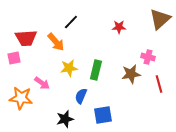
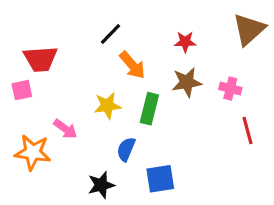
orange arrow: (56, 42) -> (132, 65), moved
brown star: (131, 74) -> (187, 82), moved

